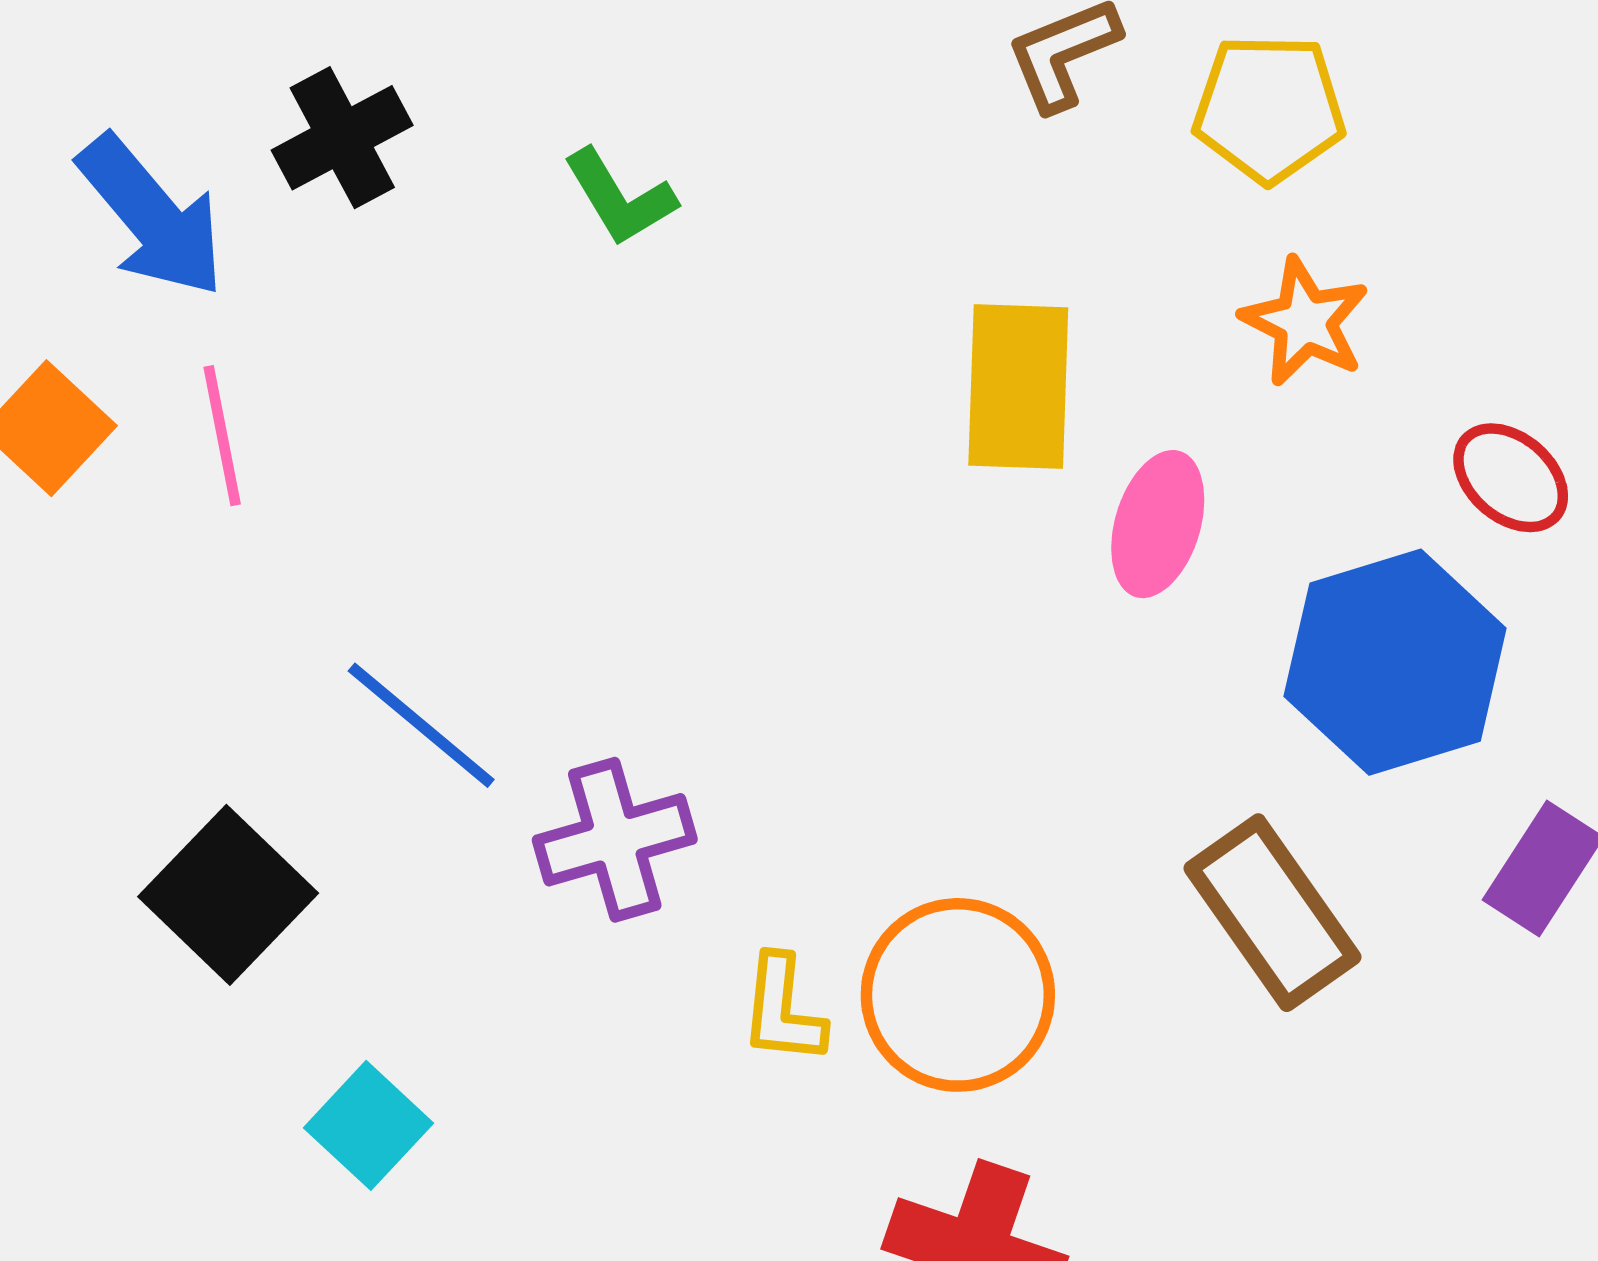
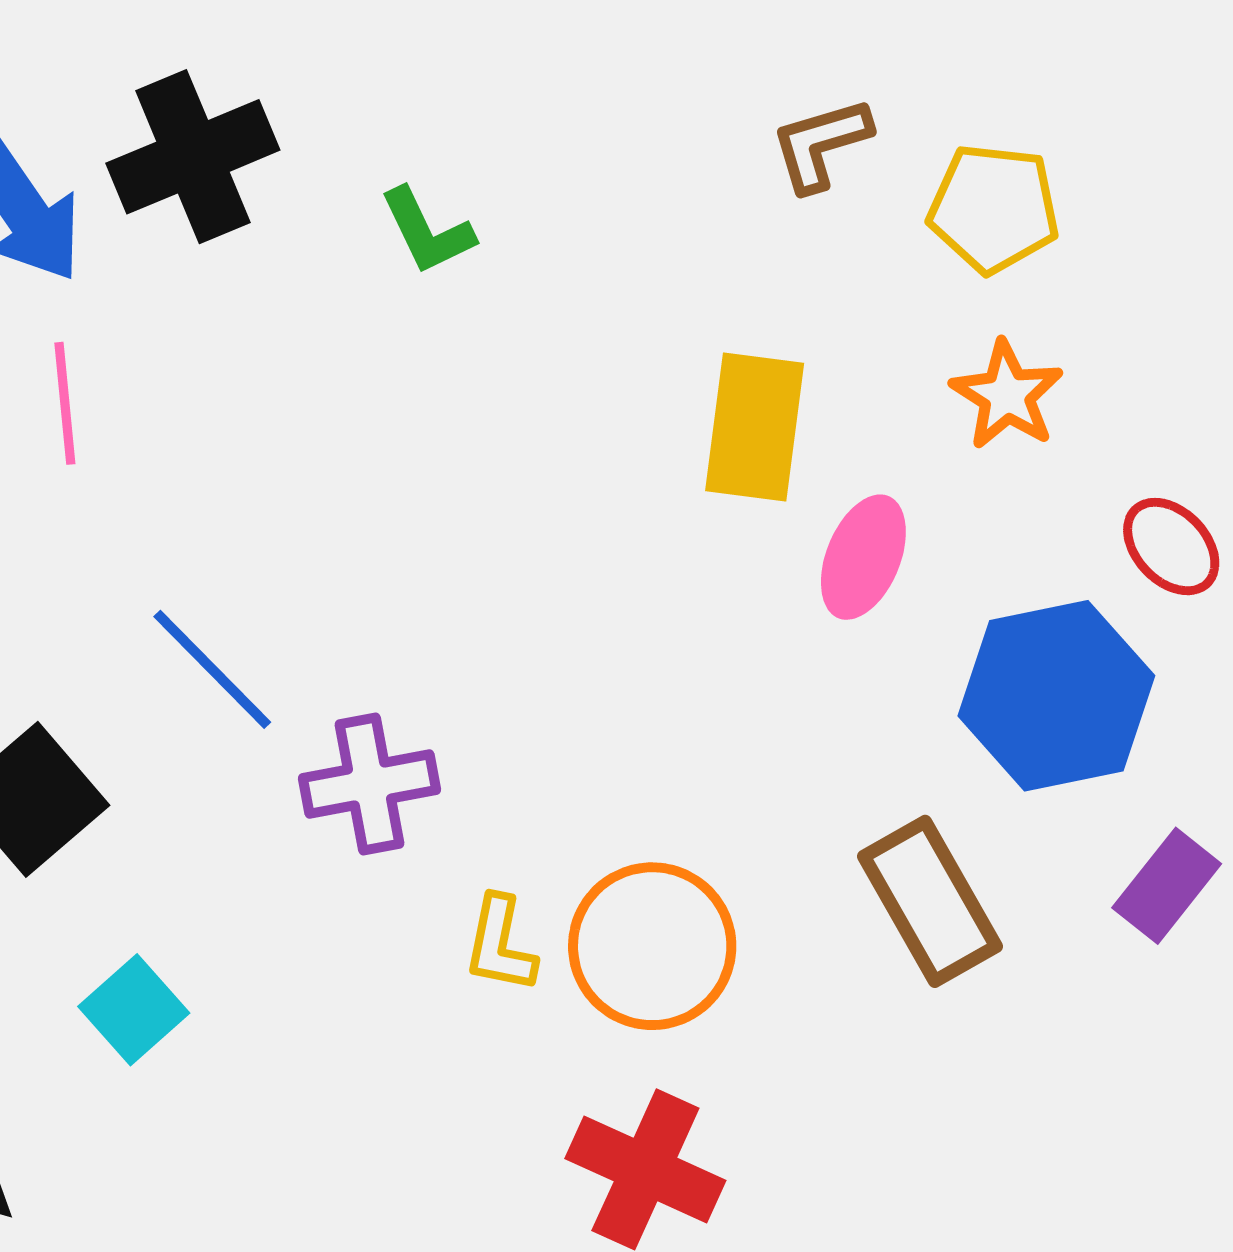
black cross: (342, 138) -> (193, 157), size x1.4

